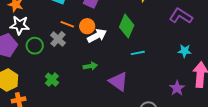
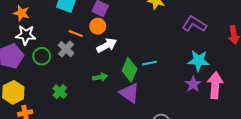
orange circle: (87, 26) -> (98, 26), moved
green diamond: (127, 26) -> (130, 70), moved
cyan star: (185, 51) -> (199, 61), size x1.5
purple star: (177, 88) -> (193, 84), moved

